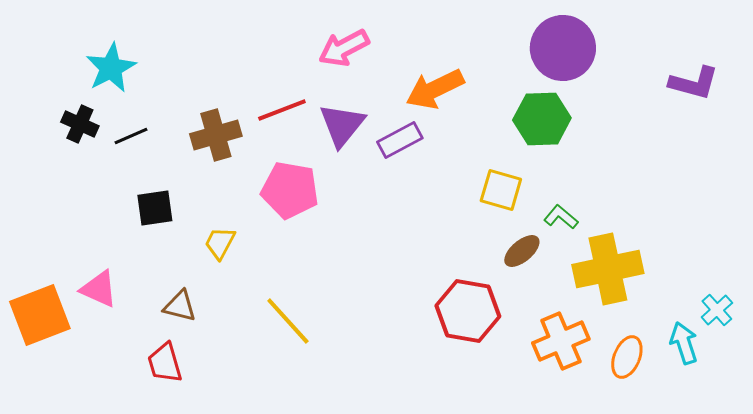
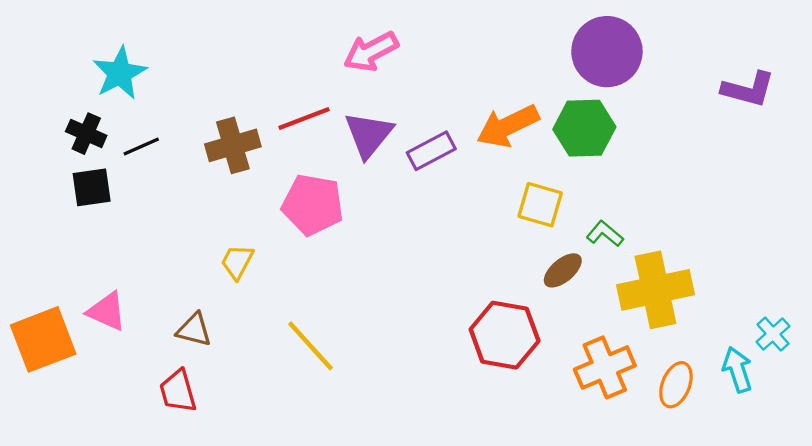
orange arrow: (435, 89) -> (508, 126), moved
black square: (155, 208) -> (92, 187), moved

